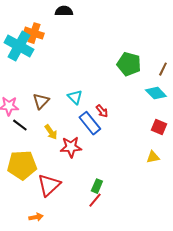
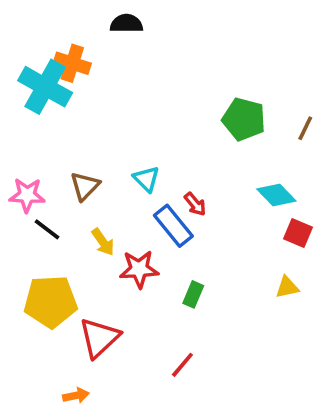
cyan diamond: (156, 93) -> (276, 195), moved
green rectangle: (97, 186) -> (193, 294), moved

